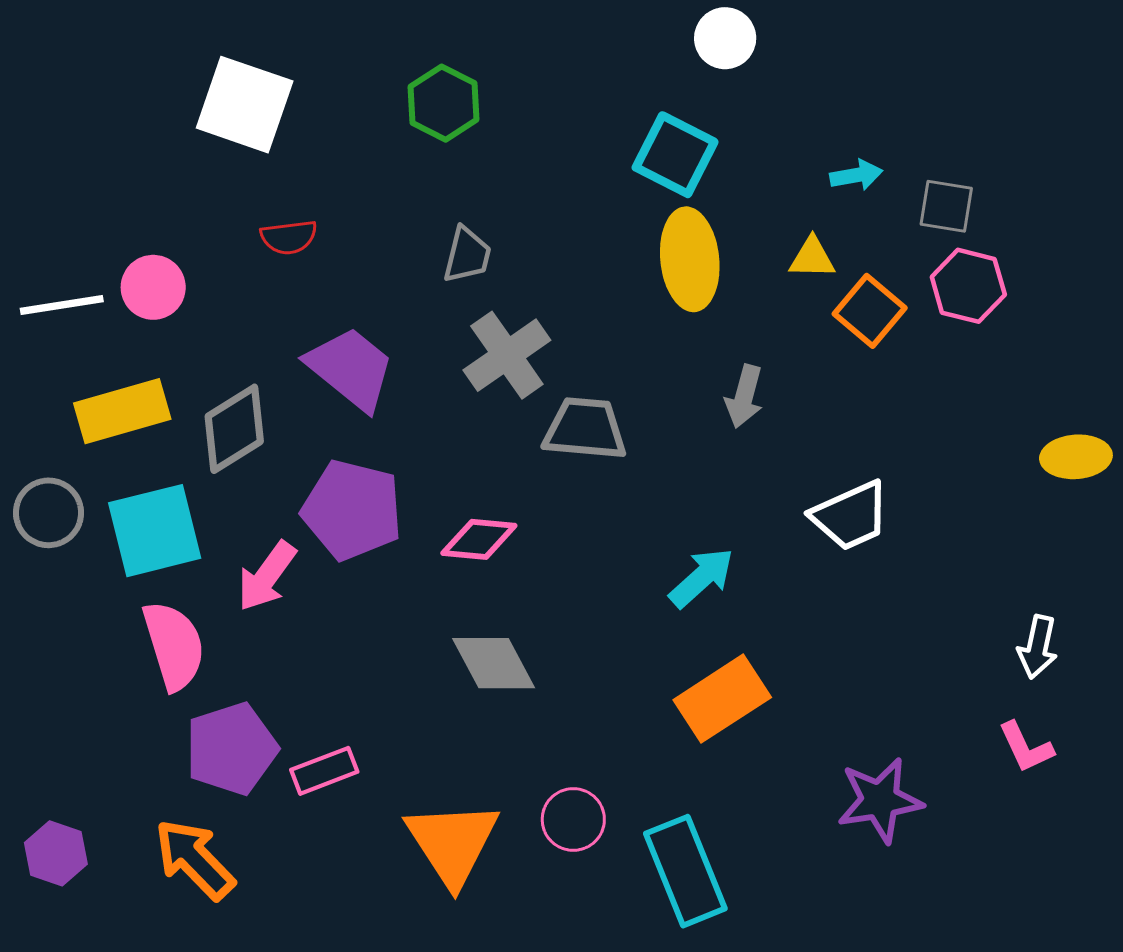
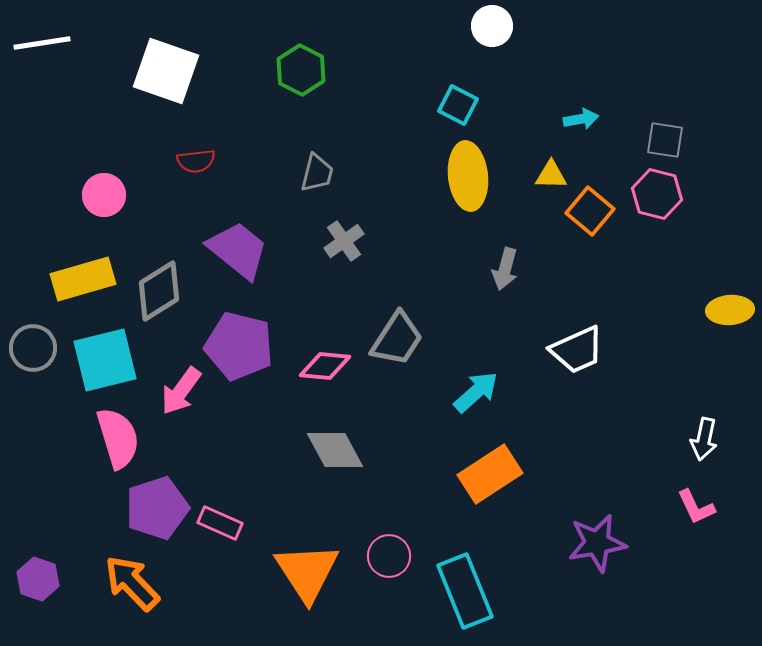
cyan square: (675, 155) -> (458, 105), size x0.7
gray square: (946, 206) -> (665, 140), moved
white line: (62, 305) -> (42, 43), moved
gray cross: (507, 355) -> (344, 241), size x0.7
gray trapezoid: (585, 429) -> (397, 339), moved, turned 118
pink rectangle: (324, 771) -> (220, 523), turned 45

